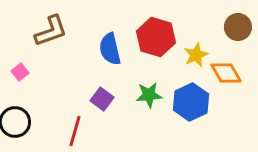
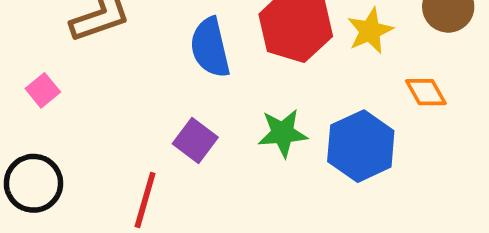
yellow star: (196, 55) -> (370, 31), moved
orange diamond: (226, 73) -> (426, 92), size x0.7

